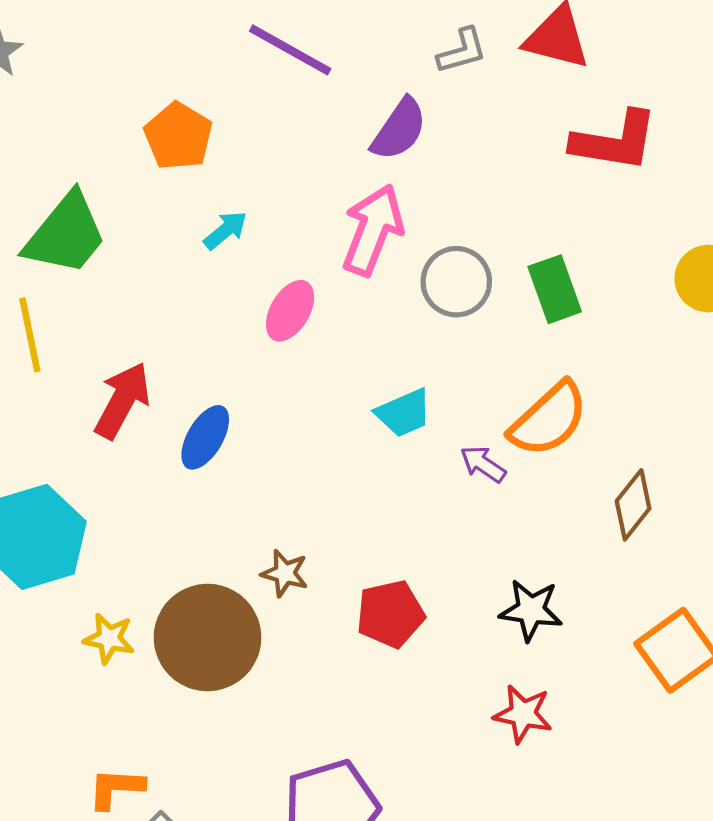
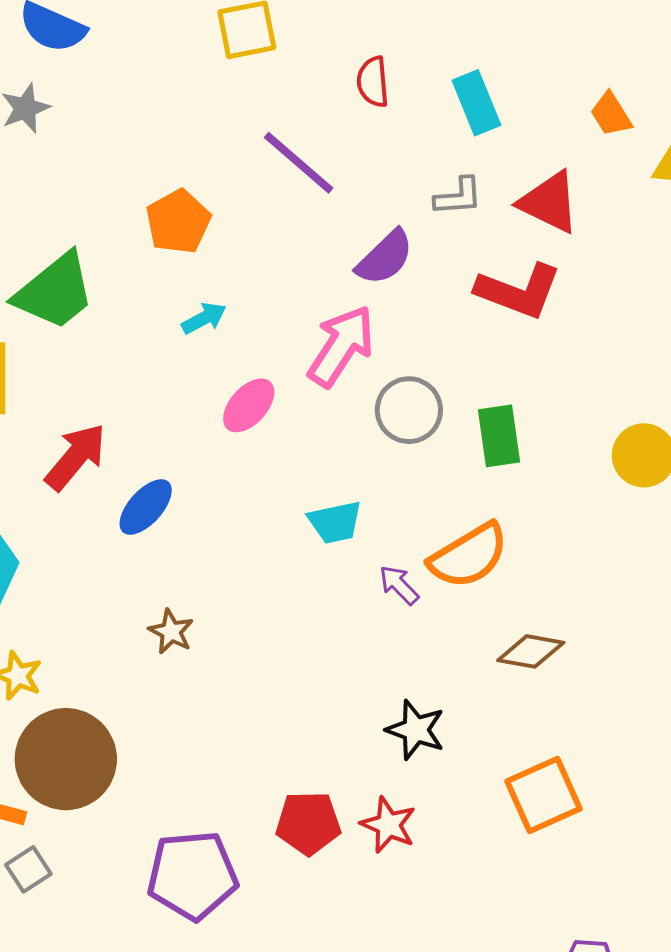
red L-shape: (615, 141) -> (518, 291), moved
brown diamond: (633, 505) -> (531, 651), turned 50
brown star: (285, 573) -> (171, 632), moved
red pentagon: (390, 614) -> (308, 823), moved
brown circle: (208, 638) -> (66, 759), moved

